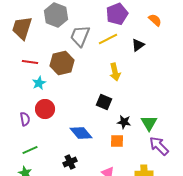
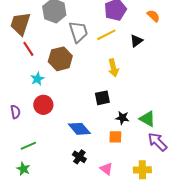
gray trapezoid: (80, 36) -> (78, 32), turned 140
red line: (30, 62) -> (28, 49), moved, turned 49
black square: (104, 102) -> (102, 98), turned -35
purple semicircle: (25, 119) -> (15, 112), moved
green triangle: (149, 123) -> (147, 119), turned -30
black cross: (70, 162) -> (79, 157), moved, turned -32

